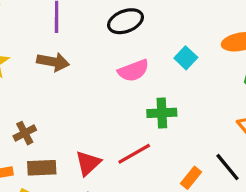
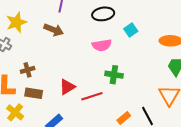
cyan square: (186, 58) -> (131, 30), moved
red triangle: (88, 163) -> (67, 87), moved

